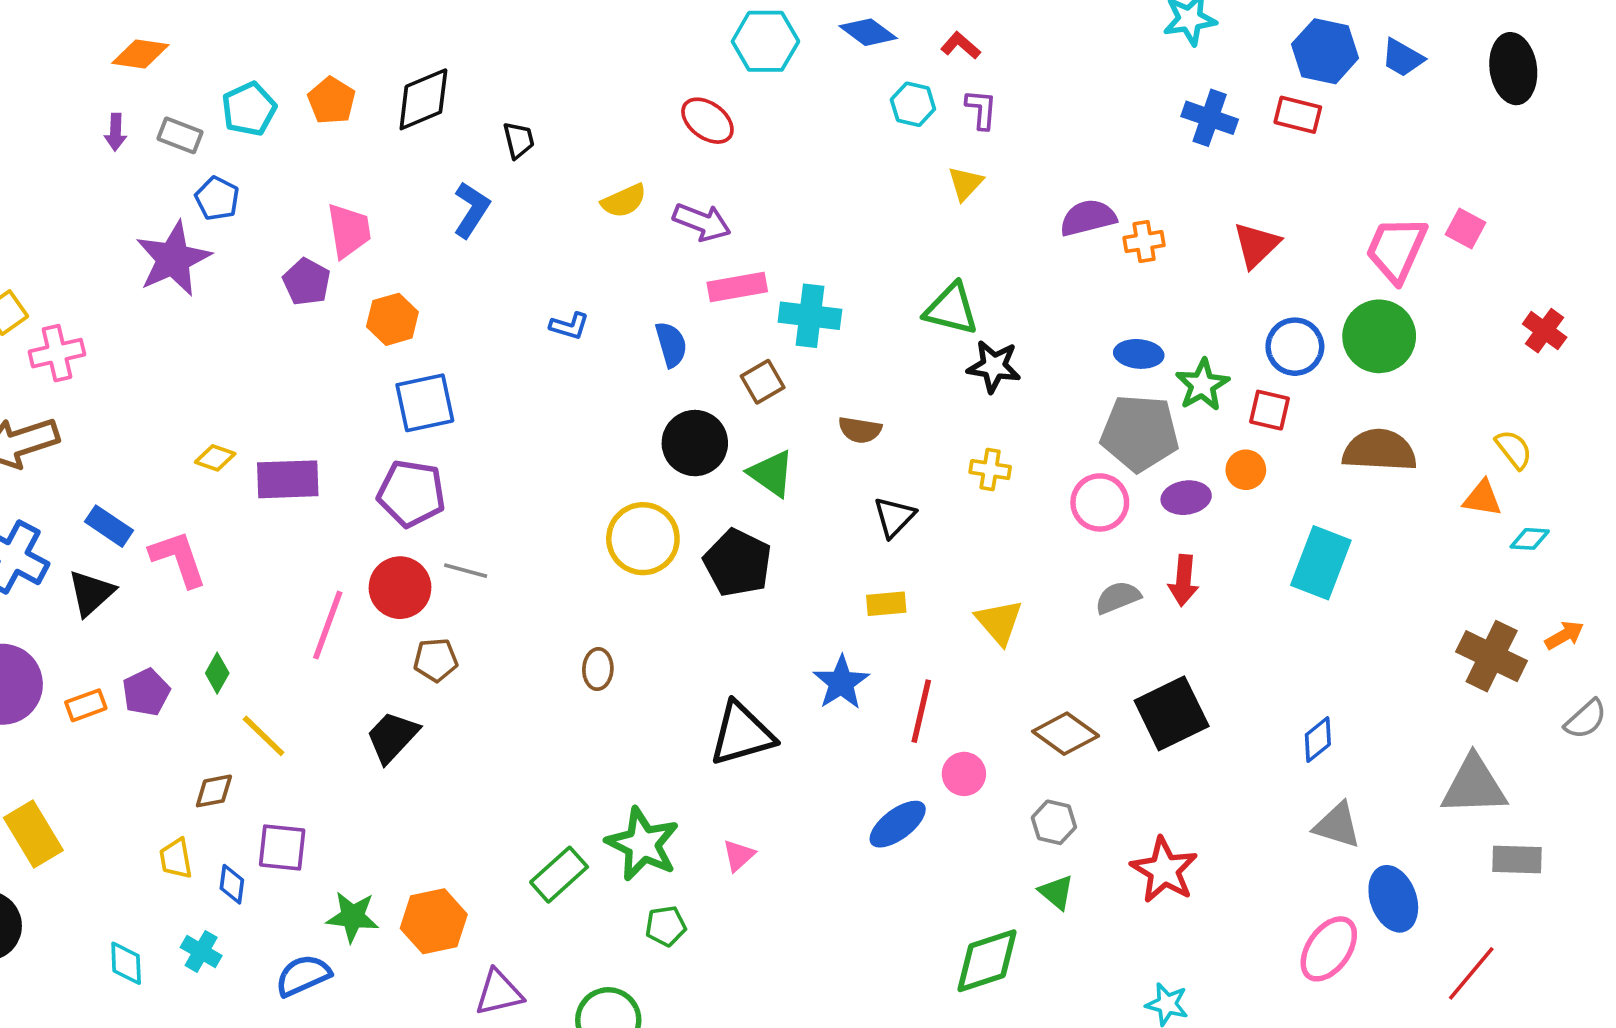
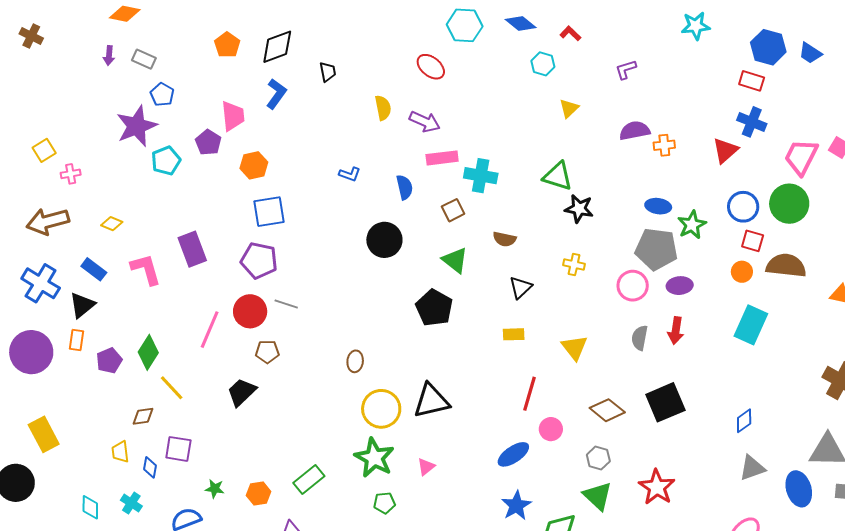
cyan pentagon: (249, 109) -> (166, 161), moved
purple L-shape: (981, 109) -> (626, 69), moved, turned -115
blue cross: (1210, 118) -> (752, 122), moved
yellow semicircle: (624, 201) -> (383, 108), turned -80
blue L-shape: (471, 210) -> (276, 94), moved
pink cross: (57, 353) -> (71, 174), size x0.7
red square: (1270, 410) -> (753, 241), moved
black circle: (695, 443) -> (384, 240), moved
yellow diamond: (215, 458) -> (112, 224), moved
orange circle: (1246, 470) -> (742, 272), moved
purple rectangle: (288, 479) -> (192, 249), turned 68
yellow circle: (643, 539) -> (381, 409), moved
pink L-shape: (178, 559) -> (146, 269), moved
gray semicircle: (1118, 598) -> (640, 338), turned -60
green diamond: (217, 673) -> (148, 352), size x1.6
blue star: (841, 683) -> (516, 505), moved
orange rectangle: (86, 705) -> (76, 340), moved, turned -65
gray triangle: (1337, 825) -> (752, 468), turned -40
green rectangle: (559, 875) -> (309, 479), moved
green triangle: (1056, 892) -> (598, 496), size x1.5
blue ellipse: (1393, 899) -> (799, 489), moved
green star: (353, 917) -> (215, 489), size x0.7
orange hexagon: (434, 921) -> (259, 493), size x0.7

